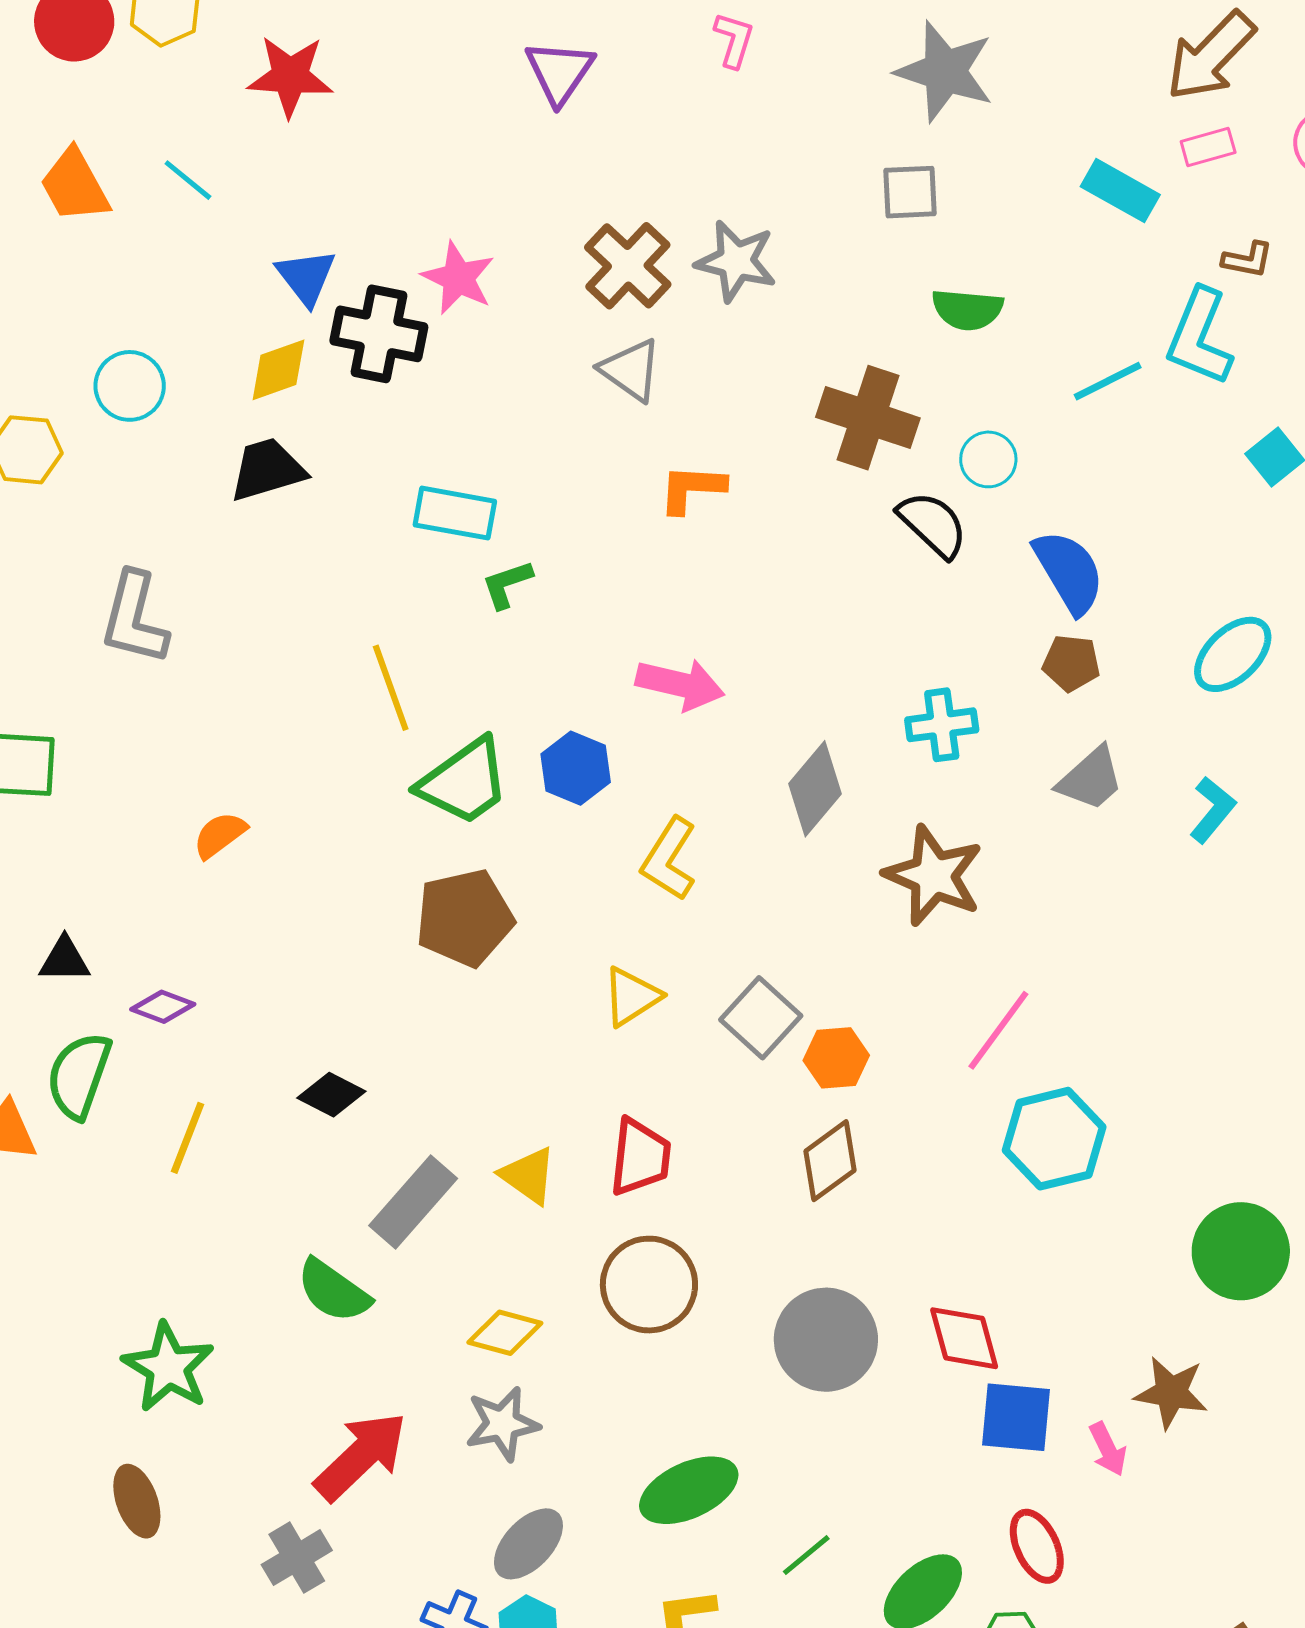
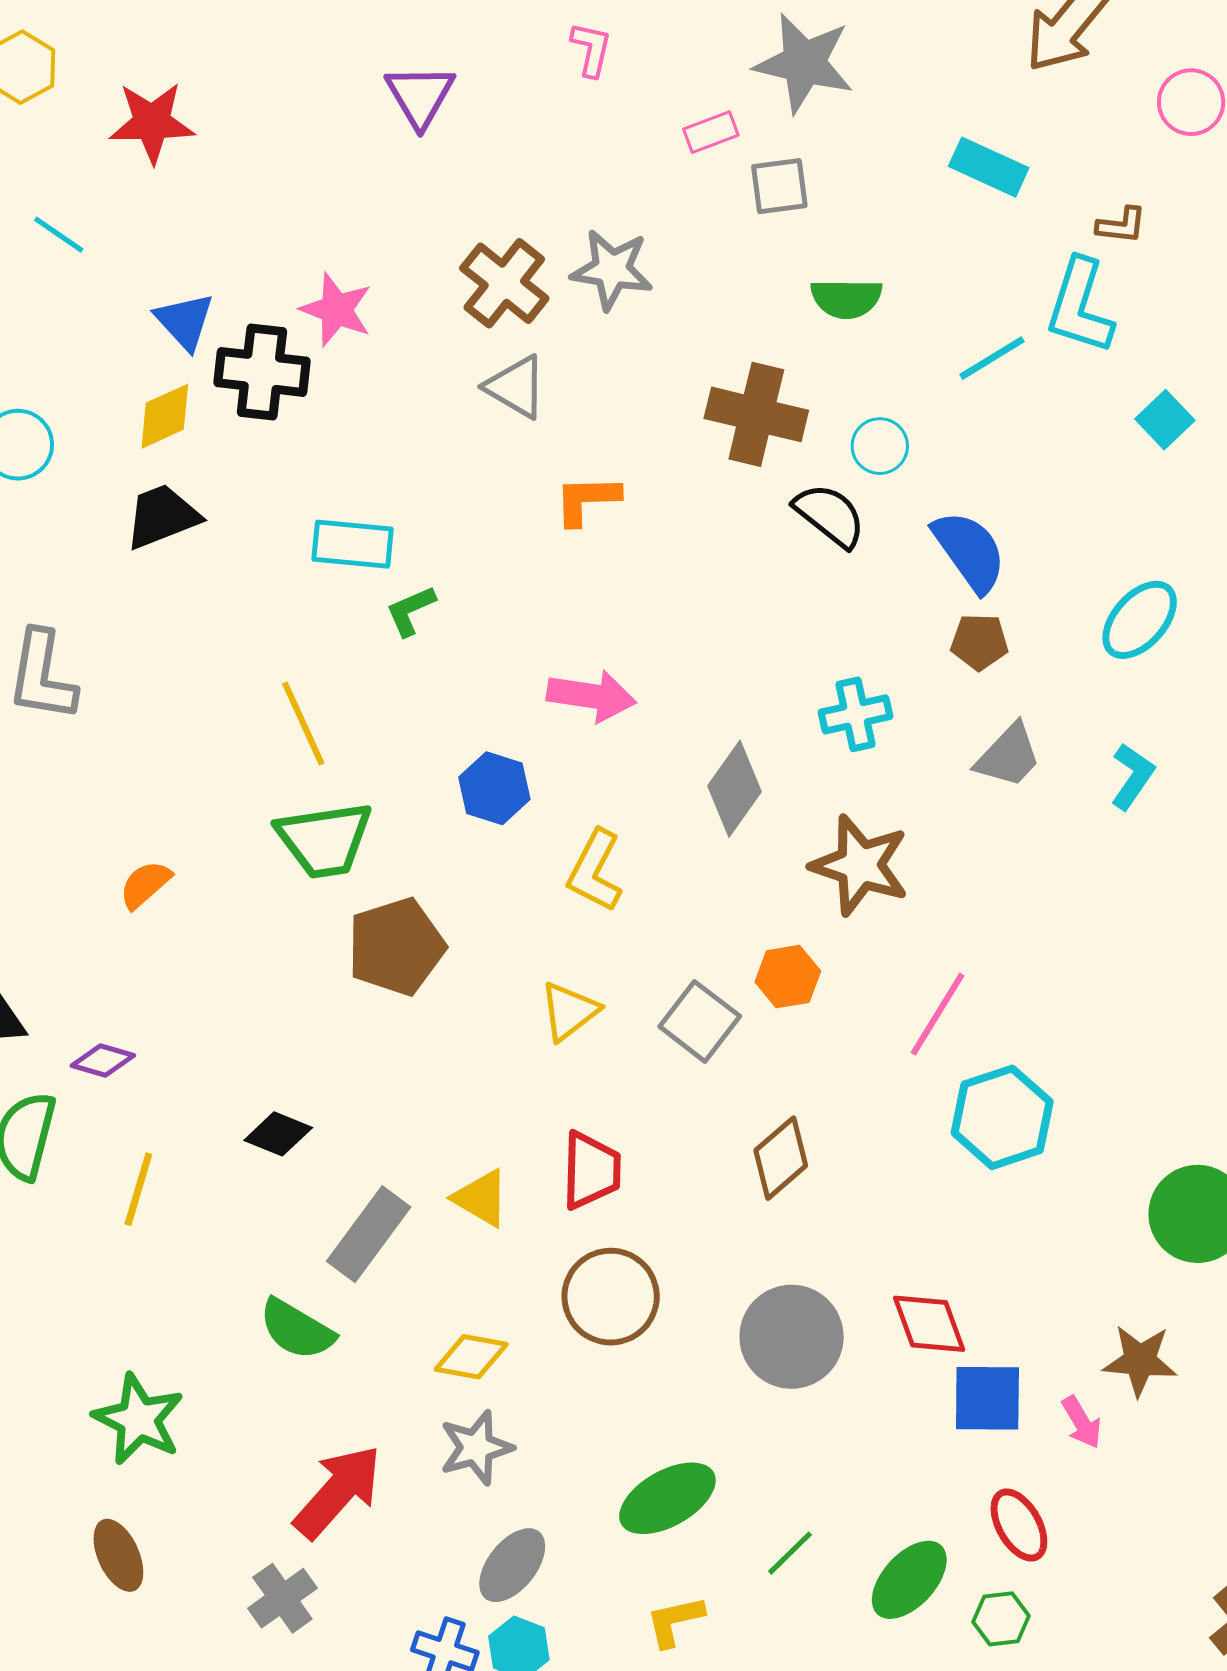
pink rectangle: (1208, 147) -> (711, 132), moved
green trapezoid: (464, 782) -> (324, 840), moved, turned 32
orange hexagon: (836, 1058) -> (788, 977), moved

